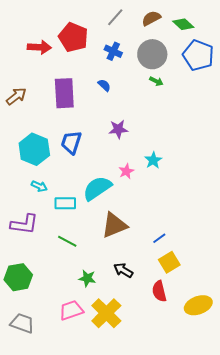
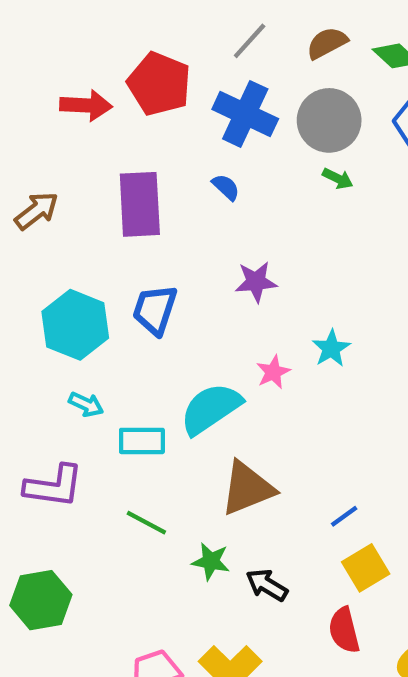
blue cross: (113, 51) -> (245, 114), size x1.6
green star: (87, 278) -> (211, 561), moved

